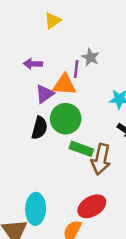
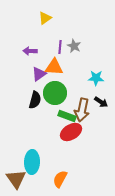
purple line: (76, 69) -> (60, 47), moved
brown arrow: (101, 159) -> (82, 110), moved
red ellipse: (92, 206) -> (71, 132), moved

